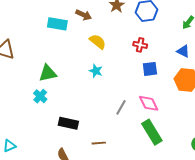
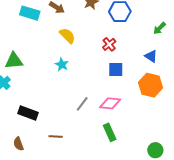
red cross: (140, 45) -> (109, 44), turned 32
pink diamond: (149, 103) -> (110, 103), turned -65
green rectangle: (152, 132) -> (110, 132), size x0.7

